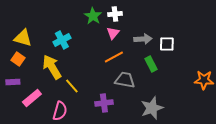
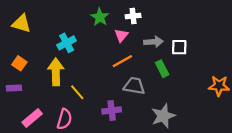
white cross: (115, 14) -> (133, 16), moved
yellow triangle: (23, 38) -> (21, 24), moved
yellow arrow: (52, 67) -> (56, 72), turned 30
pink rectangle: (32, 98) -> (32, 118), moved

